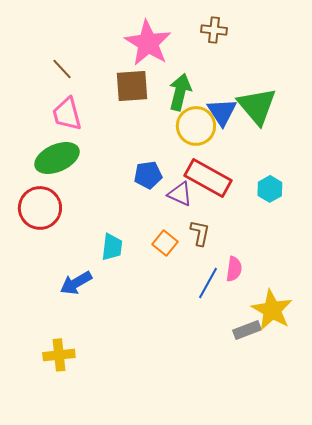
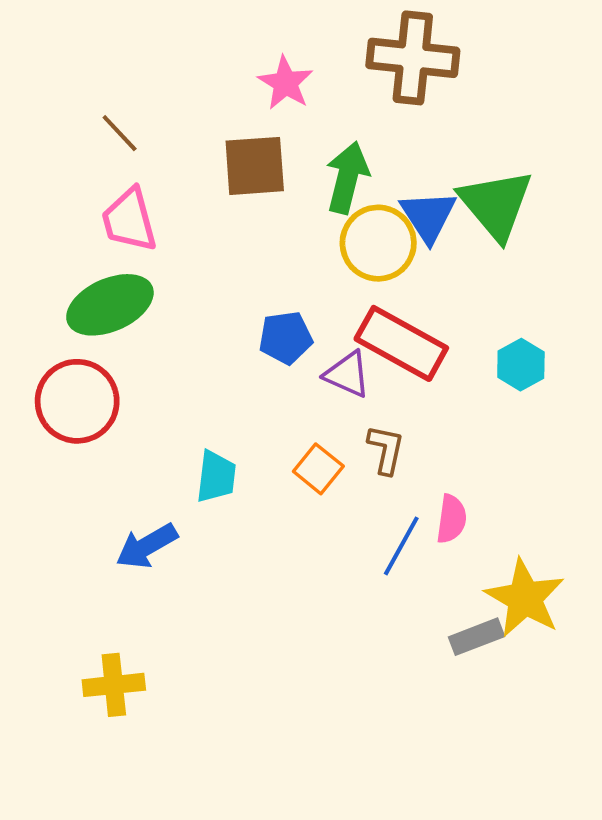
brown cross: (214, 30) -> (413, 58), size x1.8
pink star: (148, 43) -> (286, 83), size x0.6

